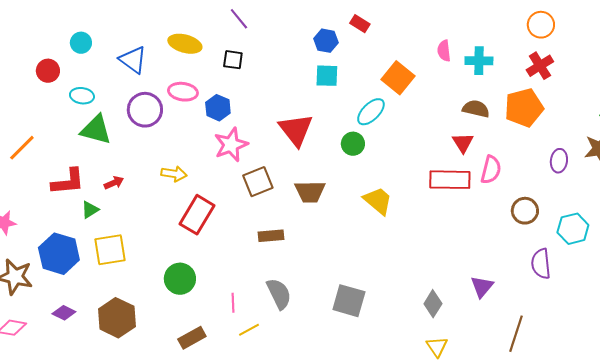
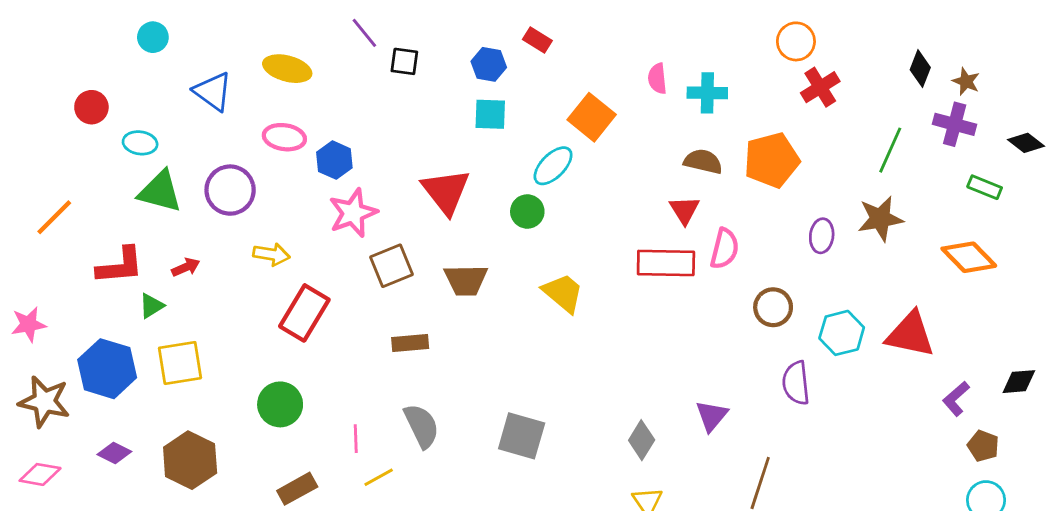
cyan circle: (81, 43) -> (153, 37), moved
black square: (233, 60) -> (404, 61), moved
red cross: (540, 66) -> (820, 87), moved
purple circle: (145, 110) -> (230, 190), moved

